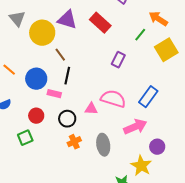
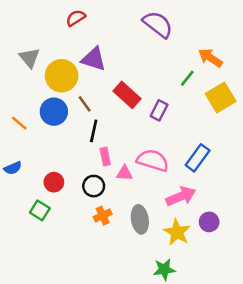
red rectangle: (100, 23) -> (127, 95), moved
blue circle: (36, 79) -> (54, 112), moved
pink rectangle: (54, 94) -> (105, 157), moved, turned 64
green square: (25, 138) -> (40, 210), turned -35
yellow star: (141, 166) -> (177, 232), moved

